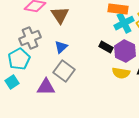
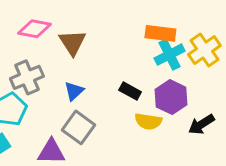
black rectangle: (106, 47) -> (130, 91), moved
yellow semicircle: (121, 73) -> (148, 121), moved

